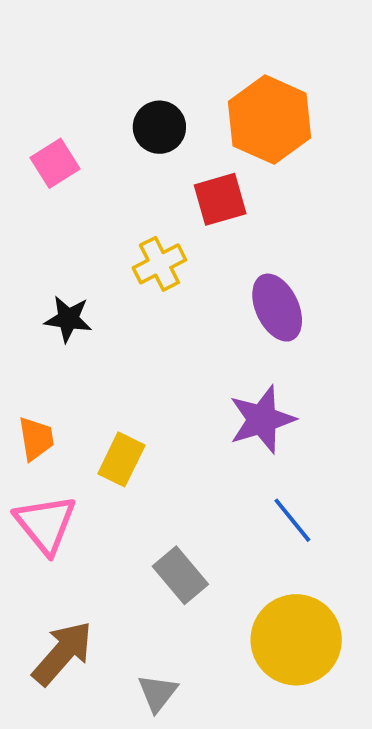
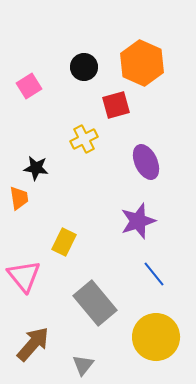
orange trapezoid: (36, 439) -> (19, 198), moved
gray rectangle: (180, 575) -> (95, 303), size x1.5

